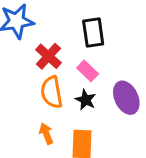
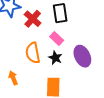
red cross: (48, 56) -> (33, 19), moved
orange arrow: (46, 134) -> (13, 78), moved

